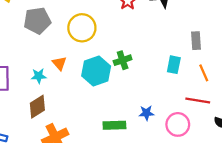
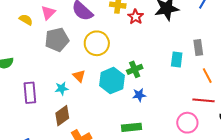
cyan rectangle: (174, 65) -> (177, 60), moved
blue star: (146, 113) -> (139, 95), moved

